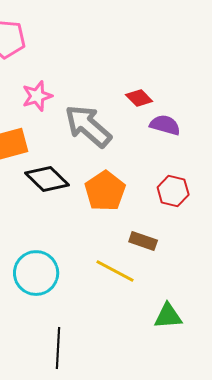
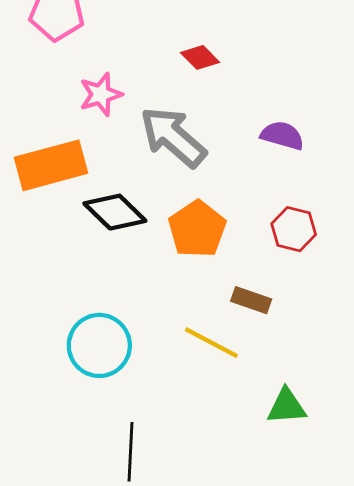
red diamond: (139, 98) -> (200, 57), moved

